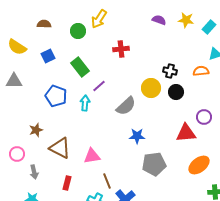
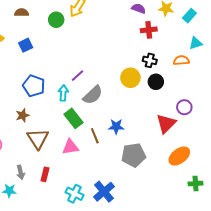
red cross: (121, 49) -> (149, 30), moved
green rectangle: (80, 67) -> (73, 118), moved
gray semicircle: (126, 106) -> (93, 95), moved
brown star: (36, 130) -> (23, 115), moved
red triangle: (186, 133) -> (166, 123), turned -40
brown triangle: (60, 148) -> (38, 139), turned 30
gray arrow: (34, 172) -> (21, 172), moved
brown line: (107, 181) -> (95, 136), moved

